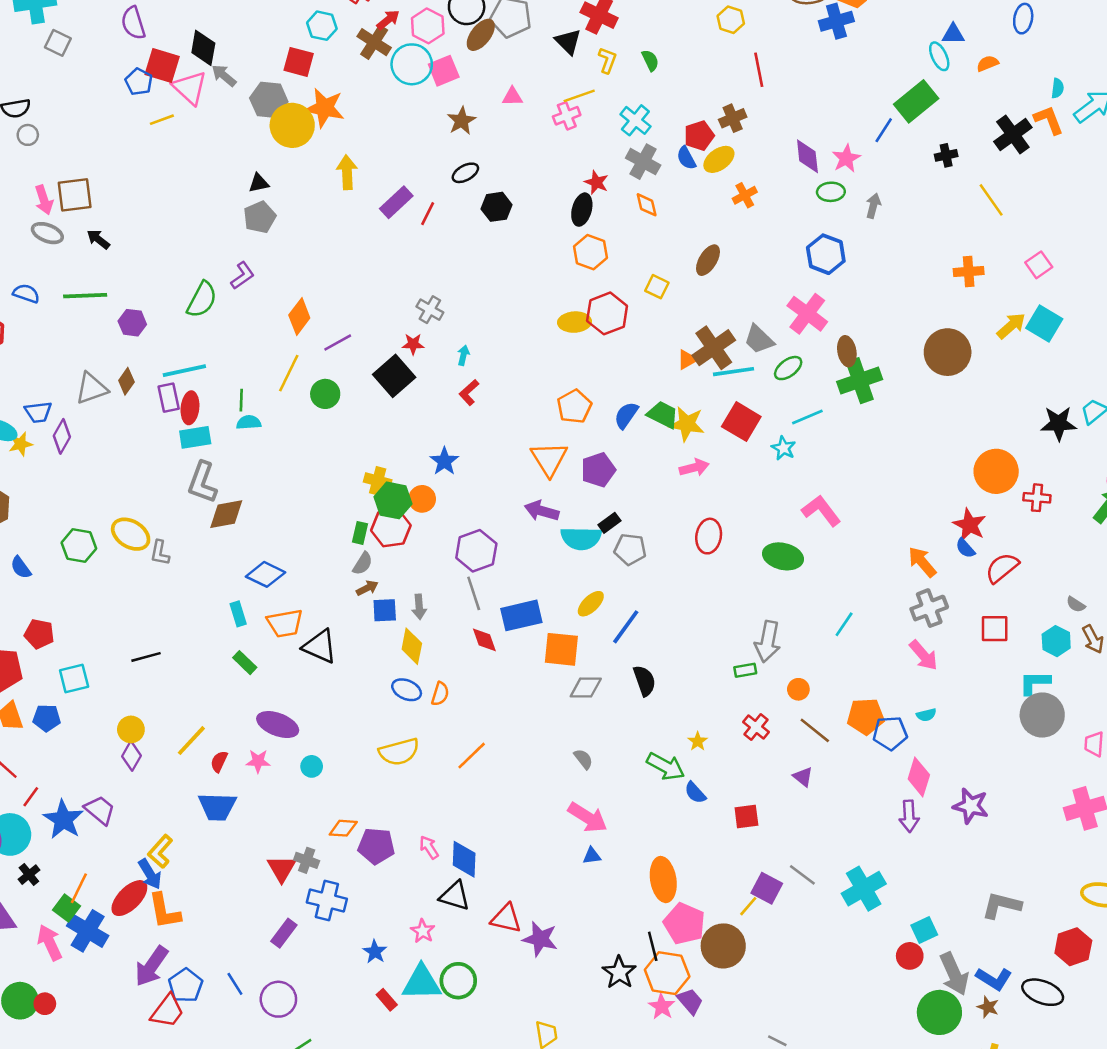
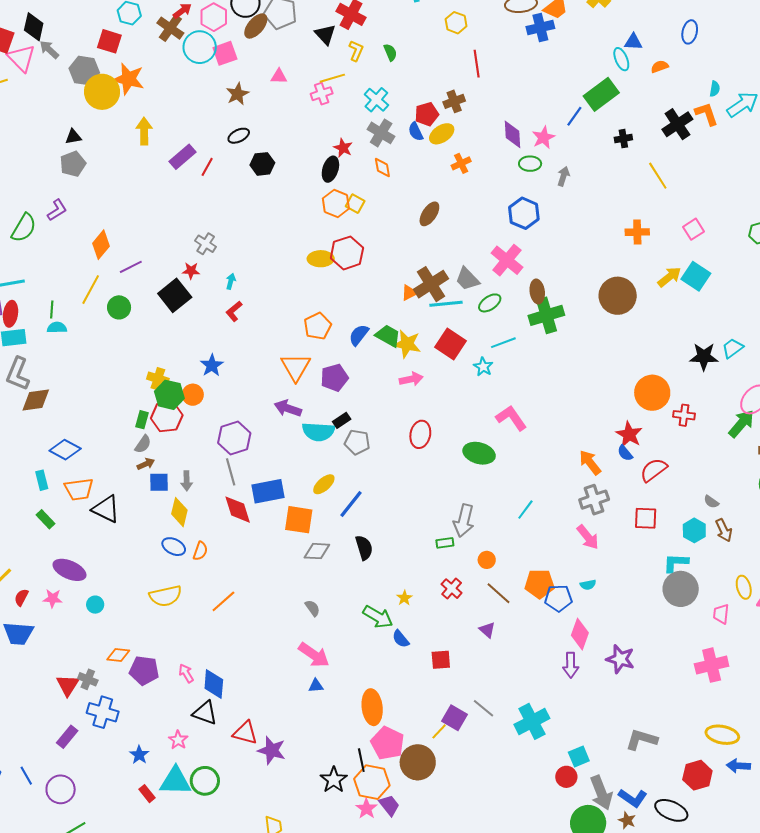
yellow square: (657, 287) -> (355, 204), moved
red diamond: (484, 640) -> (238, 510), size x1.4

